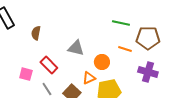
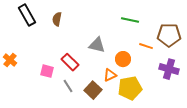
green line: (121, 23) -> (130, 20), moved
brown semicircle: (36, 33) -> (57, 19), moved

